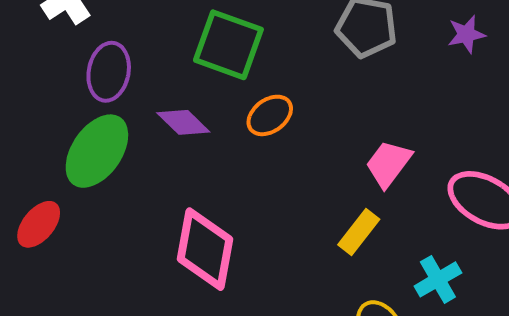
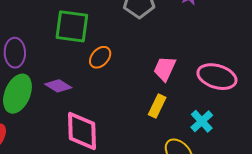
purple diamond: (183, 122) -> (58, 86), moved

